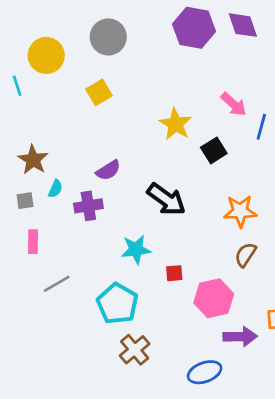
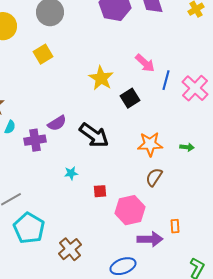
purple semicircle: (108, 170) -> (57, 123), moved
cyan star: (136, 249) -> (71, 173), size x0.6
cyan pentagon: (117, 304) -> (29, 228), moved

